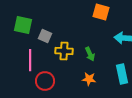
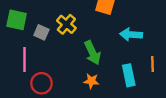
yellow cross: (64, 51) -> (66, 24), moved, turned 36
green arrow: (90, 54) -> (92, 53), size x1.5

